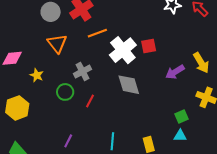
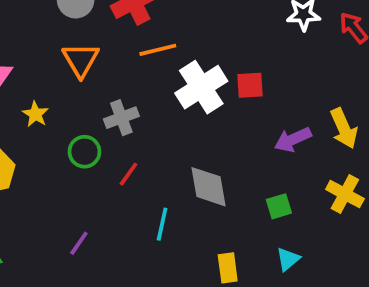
gray diamond: (129, 85) -> (209, 187), moved
green square: (182, 117) -> (279, 206), moved
cyan triangle: (180, 136) -> (288, 259), turned -48
cyan line: (112, 141) -> (162, 224), moved

